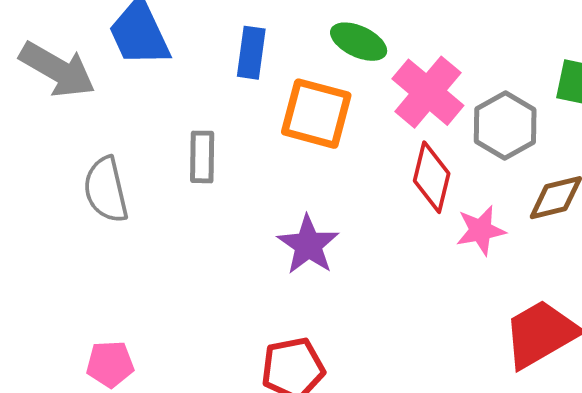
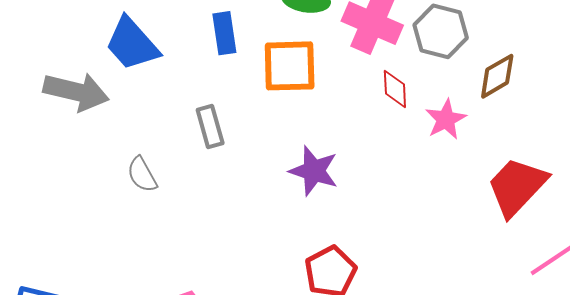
red diamond: (432, 177) -> (395, 89), size x0.7
gray semicircle: (106, 190) -> (142, 175), size x0.7

